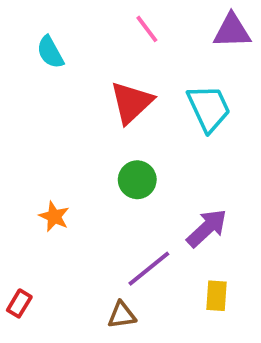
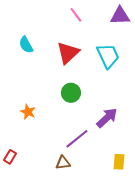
cyan semicircle: (50, 52) -> (26, 45), moved
yellow rectangle: (216, 296) -> (119, 162), moved

